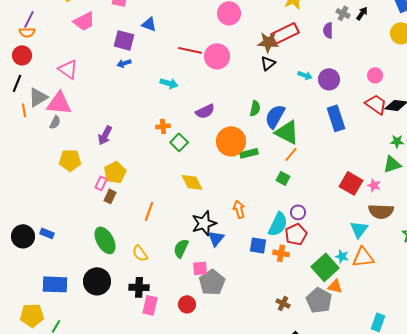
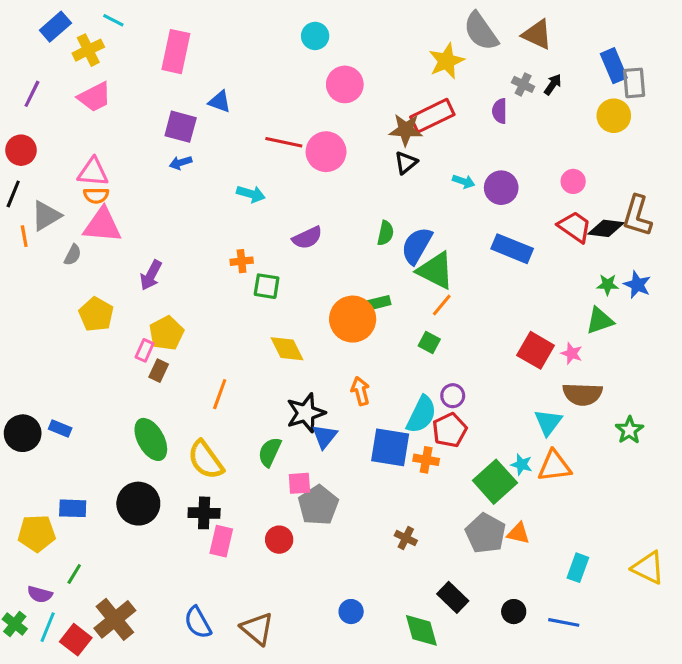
pink trapezoid: (84, 21) -> (95, 97), moved
orange semicircle: (27, 32) -> (96, 195), moved
pink triangle: (68, 69) -> (93, 172), turned -30
pink triangle: (59, 103) -> (102, 225), moved
blue rectangle: (336, 118) -> (512, 249), turned -50
orange circle: (231, 141) -> (353, 319), moved
green square: (179, 142) -> (267, 286), turned -36
yellow pentagon: (70, 160) -> (96, 314), turned 30
blue square: (258, 245) -> (390, 447), size x1.5
yellow semicircle: (140, 253) -> (206, 460), size x1.5
blue rectangle: (55, 284) -> (73, 508), size x0.7
orange triangle: (335, 286) -> (518, 533), moved
brown cross: (283, 303) -> (406, 538), moved
yellow pentagon: (32, 315) -> (37, 533), moved

